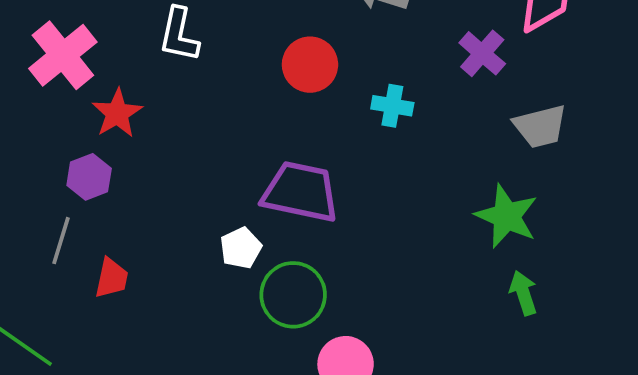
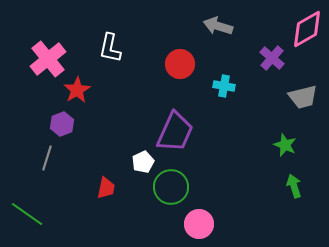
purple trapezoid: (301, 192) -> (175, 132), turned 102
green star: (507, 216) -> (285, 145), size x0.7
red trapezoid: (112, 278) -> (106, 188), moved

